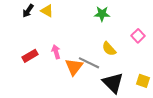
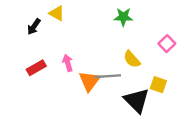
black arrow: (28, 11) -> (34, 27), moved
gray line: (89, 63) -> (108, 76), turned -30
yellow square: (143, 81) -> (158, 85), moved

